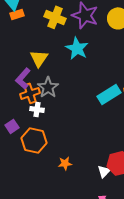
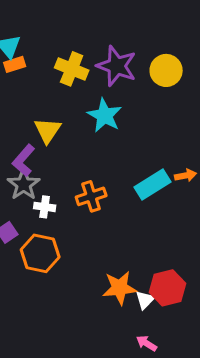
gray star: (48, 87) -> (24, 184), moved
orange cross: (30, 93) -> (91, 196), moved
orange star: (65, 163) -> (120, 288), moved, size x1.6

